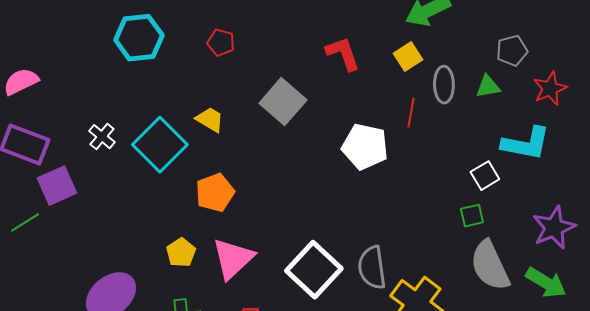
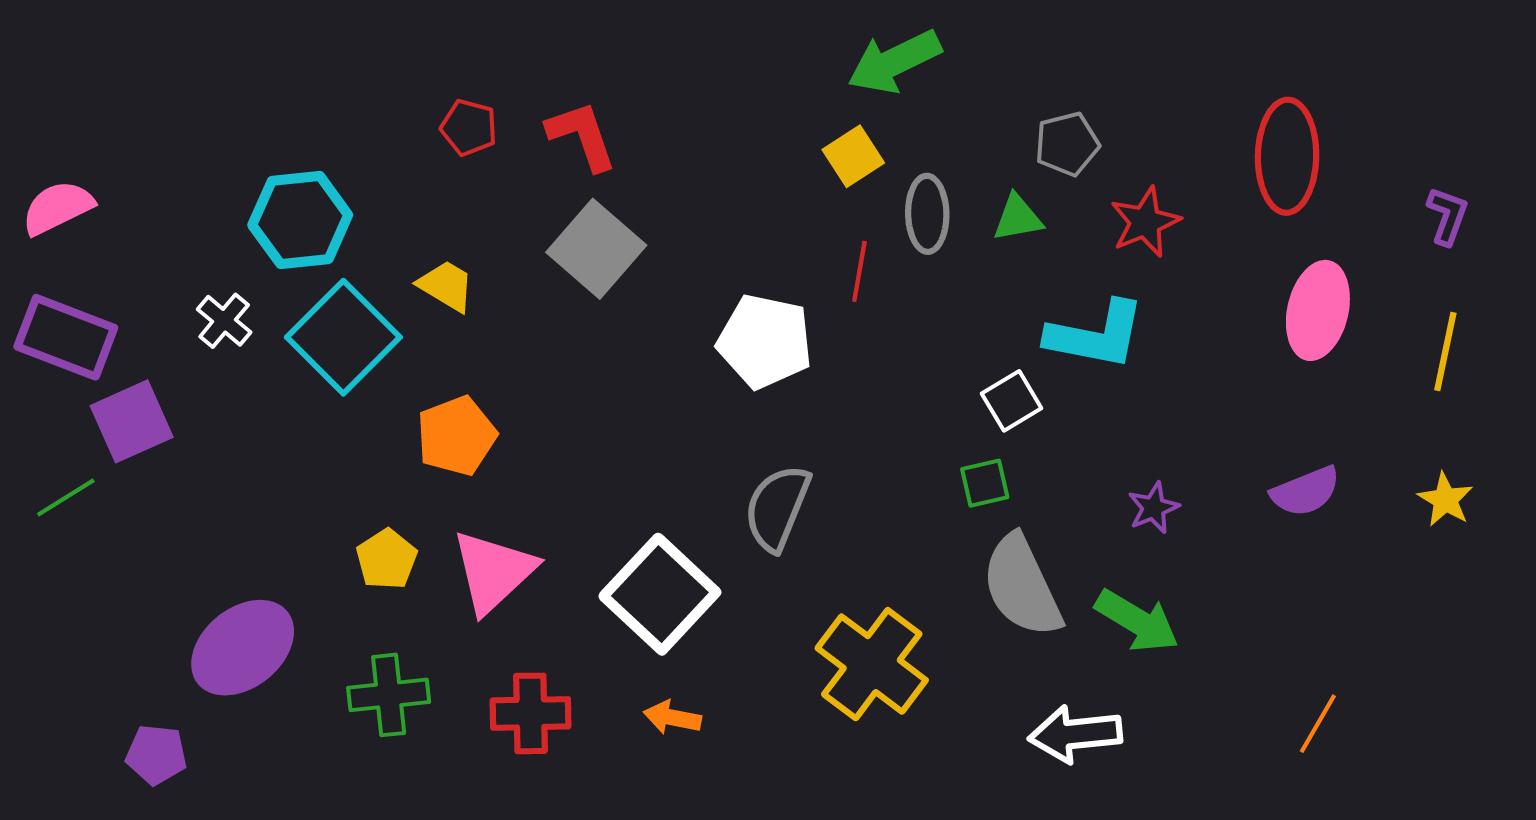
cyan hexagon: (139, 38) -> (300, 220), moved
red L-shape: (343, 54) -> (582, 136), moved
purple star: (554, 228) -> (1153, 508), size x0.6
gray semicircle: (372, 268) -> (777, 508), moved, turned 30

